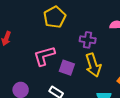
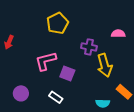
yellow arrow: (93, 65) -> (105, 65), moved

